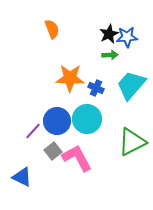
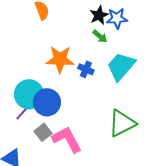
green arrow: (110, 55) -> (100, 36), turned 42
cyan circle: (87, 119) -> (29, 94), moved

